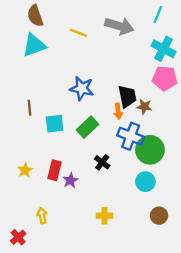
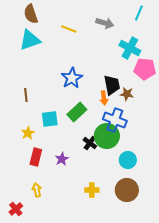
gray arrow: (119, 26) -> (105, 23), size x0.7
cyan cross: (164, 49) -> (130, 48), moved
blue star: (82, 88) -> (72, 78), turned 30
cyan square: (55, 124) -> (50, 119), moved
green circle: (150, 150) -> (107, 136), moved
yellow star: (25, 170) -> (28, 133), moved
red rectangle: (55, 170) -> (36, 157), moved
brown circle: (159, 216) -> (127, 190), moved, size x1.5

